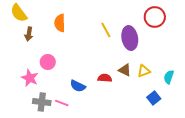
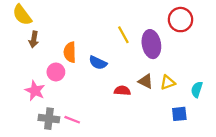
orange semicircle: (60, 23) -> (70, 52), moved
blue semicircle: (78, 86) -> (98, 63), moved
blue square: (154, 98) -> (179, 114), turned 32

